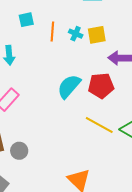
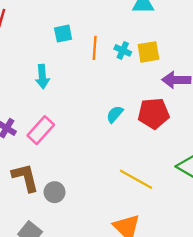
cyan semicircle: (69, 86) -> (115, 114), size x0.6
yellow line: (99, 125) -> (136, 179), moved

